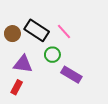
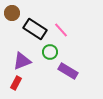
brown circle: (12, 34) -> (12, 13), moved
purple triangle: (23, 64) -> (22, 61), turned -30

